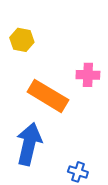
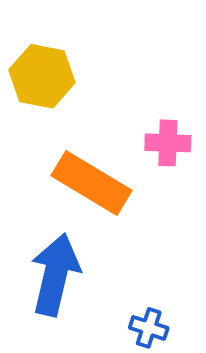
yellow hexagon: (22, 40) -> (42, 76), size x1.4

